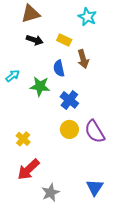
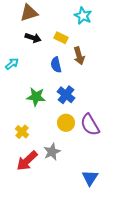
cyan arrow: (13, 76) -> (12, 64), moved
green star: (40, 86) -> (36, 97), moved
gray star: (50, 193) -> (52, 152), moved

